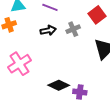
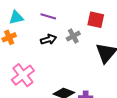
red square: (97, 15) -> (96, 20), turned -36

